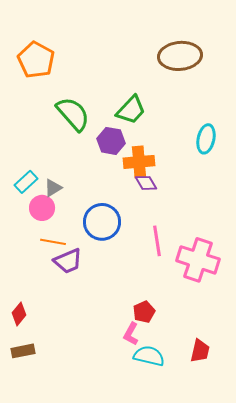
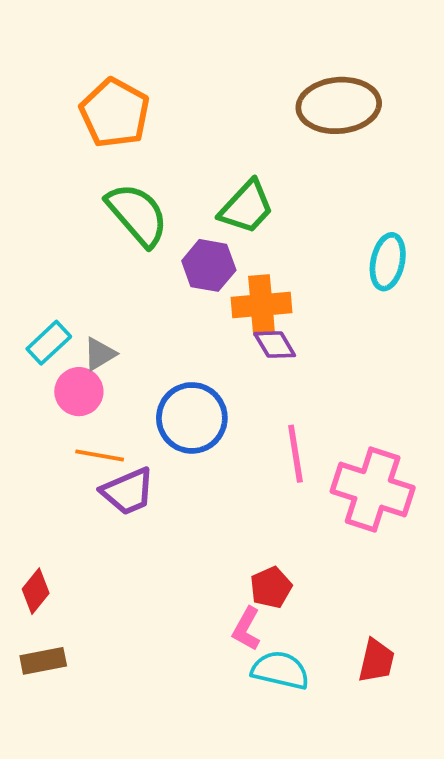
orange pentagon: (36, 60) -> (115, 113), moved

